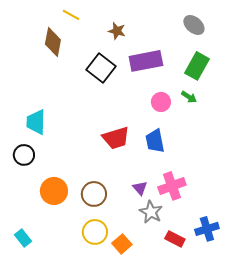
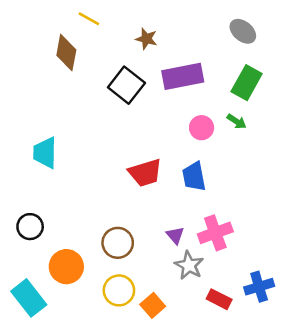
black circle: (24, 155) -> (30, 227), moved
orange circle: (54, 191) -> (66, 267), moved
cyan rectangle: (23, 238) -> (29, 298), size x1.6

